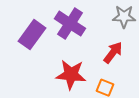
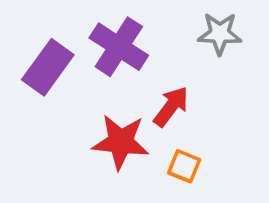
red arrow: (113, 53) -> (171, 106), moved

